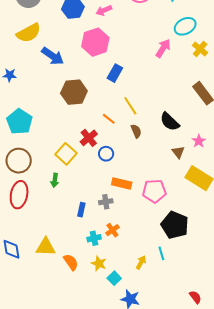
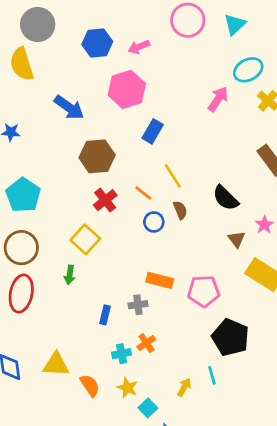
yellow semicircle: (29, 33) -> (22, 64), moved, turned 100
red cross: (89, 138) -> (105, 200), moved
blue circle: (106, 154) -> (154, 222), moved

